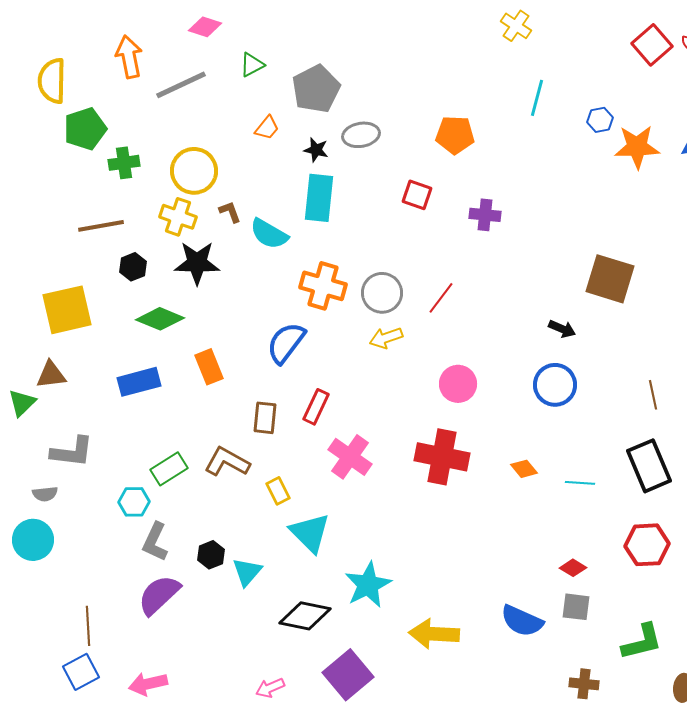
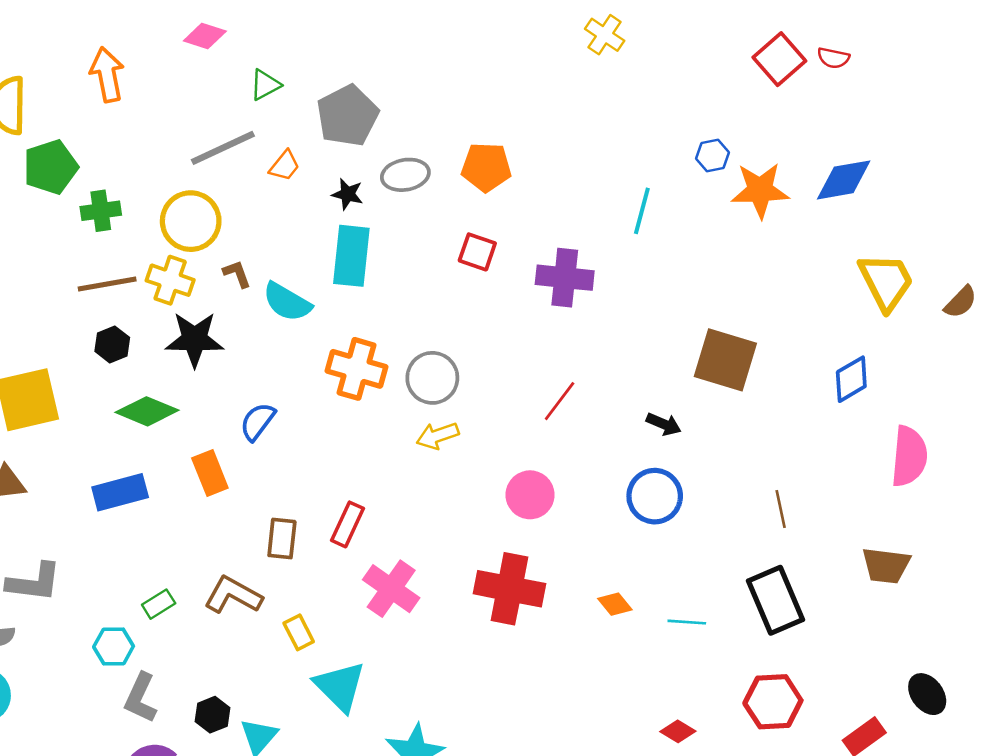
gray line: (181, 85) -> (223, 148), moved
cyan line: (537, 98) -> (642, 211), moved
orange pentagon: (455, 135) -> (486, 167), moved
purple cross: (485, 215) -> (565, 278), size x1.4
brown line: (101, 226) -> (107, 284), moved
red line: (441, 298) -> (560, 401), moved
blue semicircle: (286, 343) -> (258, 422), moved, size x0.7
green rectangle: (169, 469) -> (159, 604), size x0.7

